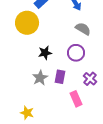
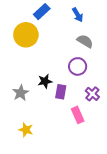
black star: (45, 53) -> (45, 81), moved
gray star: (40, 78) -> (21, 93), moved

